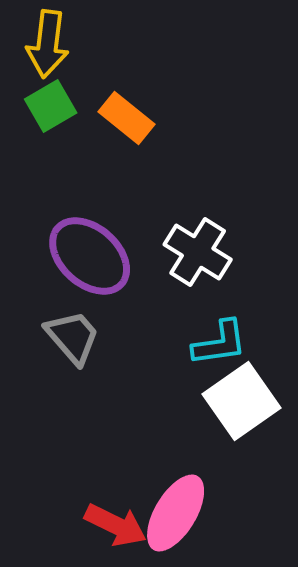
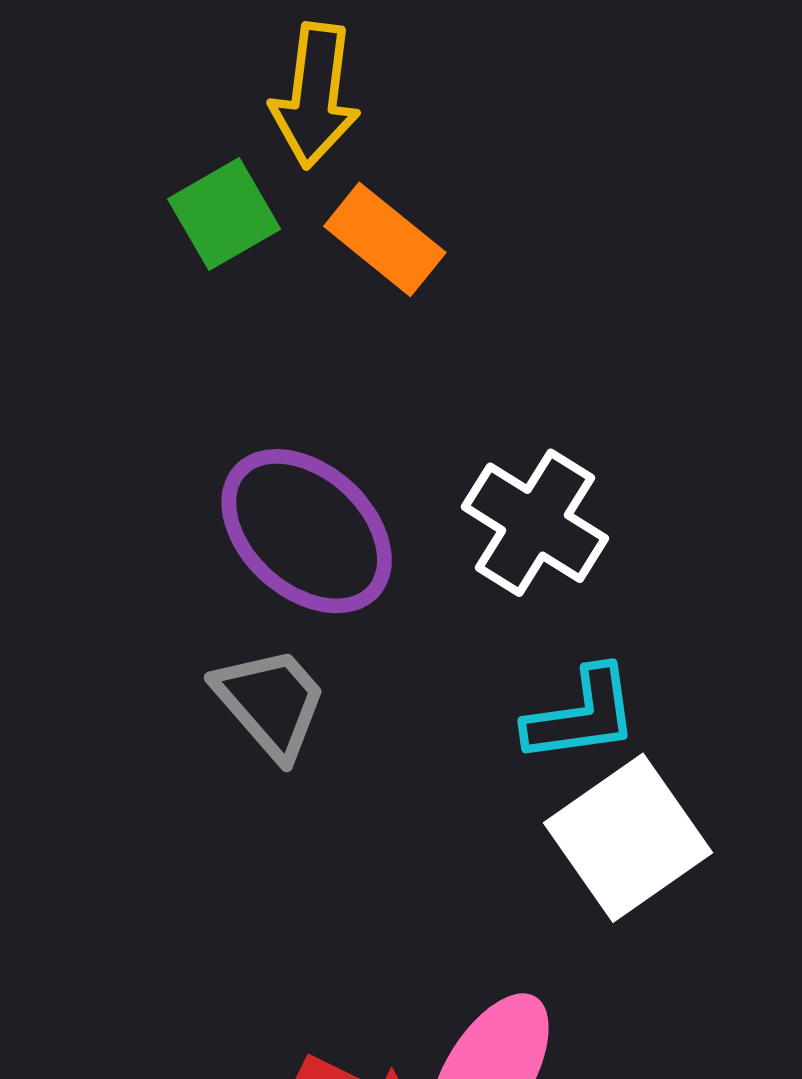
yellow arrow: (48, 44) -> (315, 96), moved

